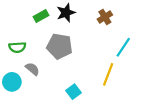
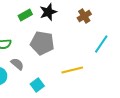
yellow line: (108, 74) -> (72, 70), moved, turned 55
cyan square: (74, 92) -> (37, 85), moved

